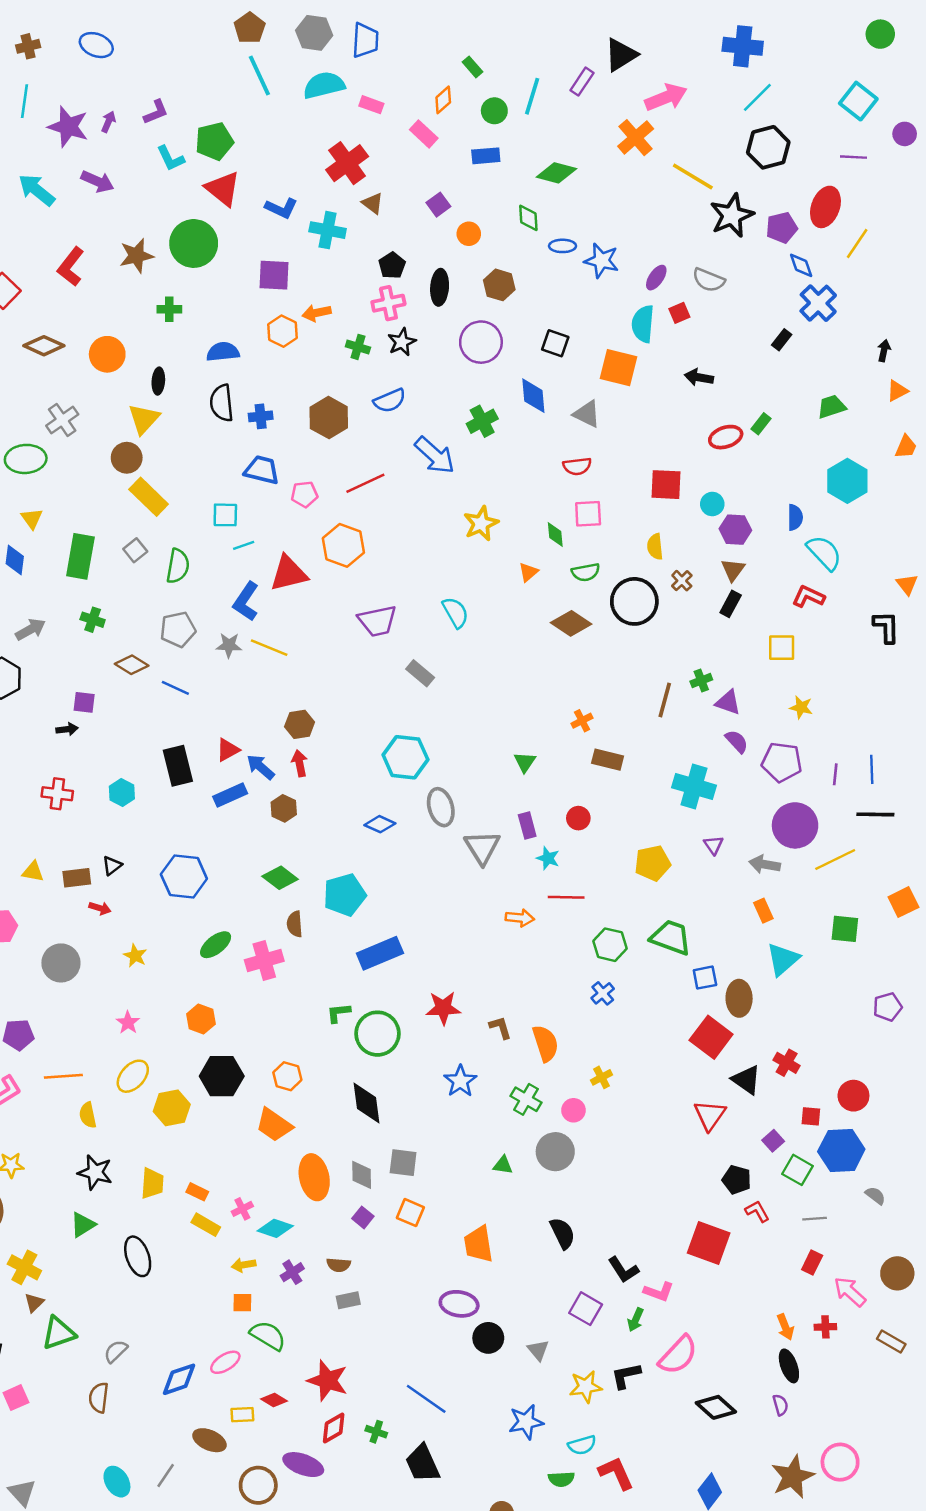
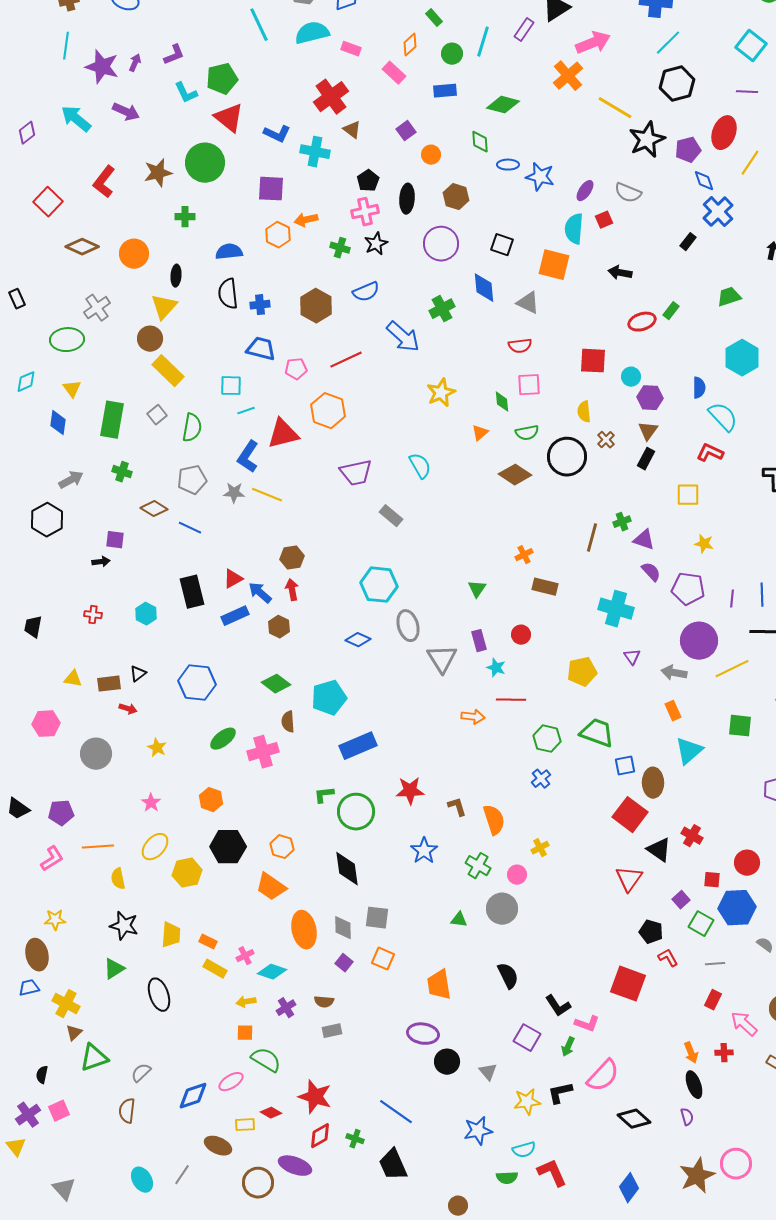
red cross: (57, 794) -> (93, 615), size x0.7

